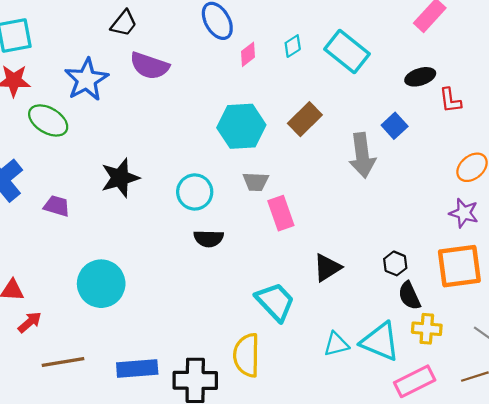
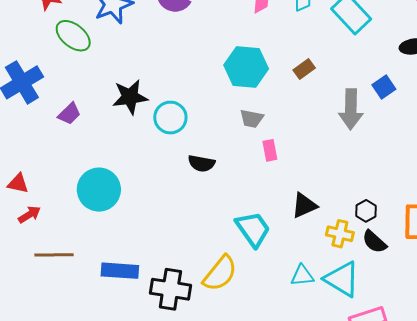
brown rectangle: (305, 119) -> (304, 69), size x0.7
cyan circle: (195, 192) -> (170, 118), moved
purple trapezoid: (57, 206) -> (69, 114), turned 110
pink rectangle: (281, 213) -> (270, 150), size x0.7
black semicircle: (409, 296) -> (374, 242), turned -32
yellow cross: (427, 329) -> (340, 234), moved
yellow semicircle: (247, 355) -> (220, 273), turned -150

